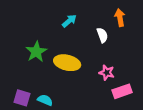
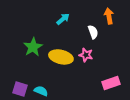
pink star: (107, 73) -> (86, 55), moved

